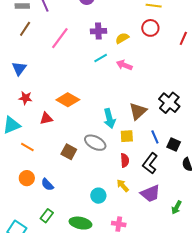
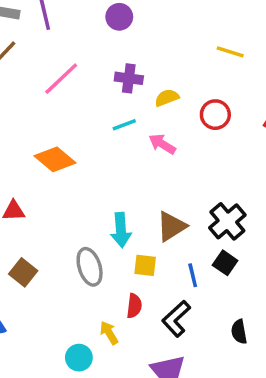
red circle: (150, 28) -> (215, 115), moved
orange diamond: (68, 100) -> (55, 159), moved
gray ellipse: (95, 143) -> (90, 267), turned 35
black square: (174, 144) -> (225, 263), moved
brown square: (69, 152) -> (23, 272), moved
yellow arrow: (123, 186) -> (109, 333), moved

